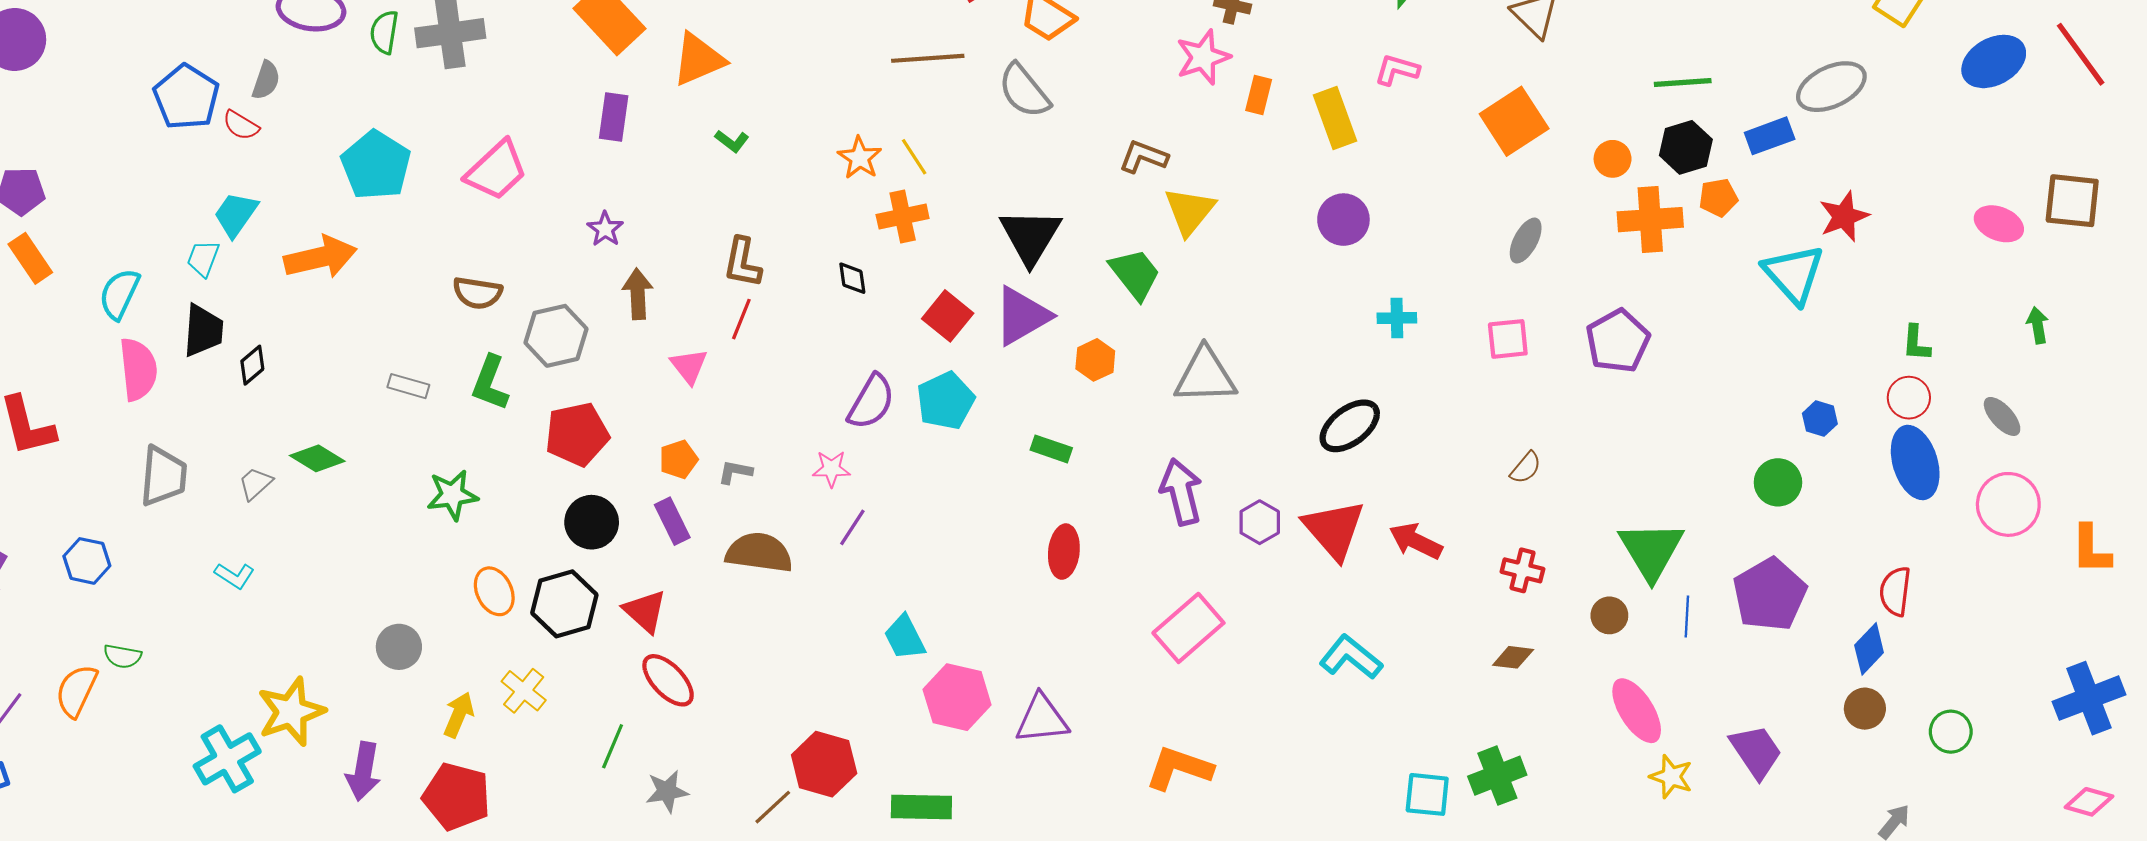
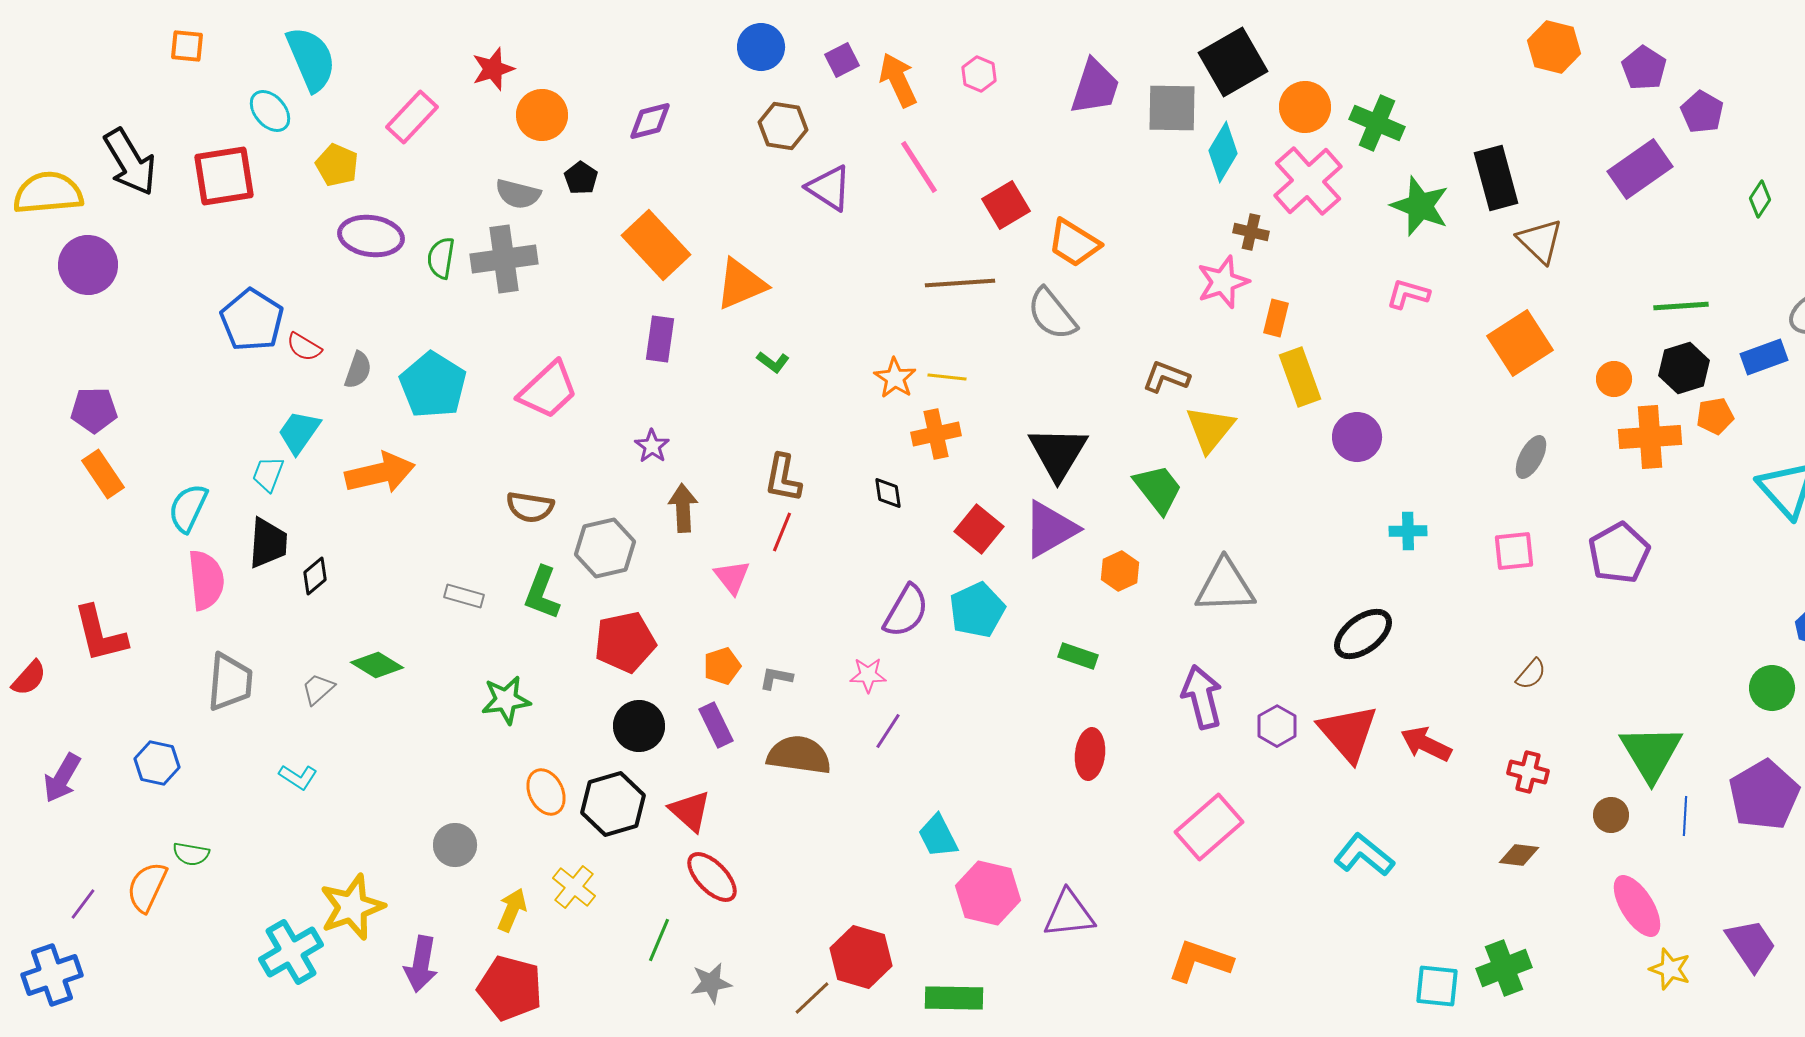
gray semicircle: (266, 80) -> (358, 370), moved
yellow rectangle: (1335, 118) -> (1300, 377), moved
yellow line: (914, 157) -> (947, 377), turned -51

